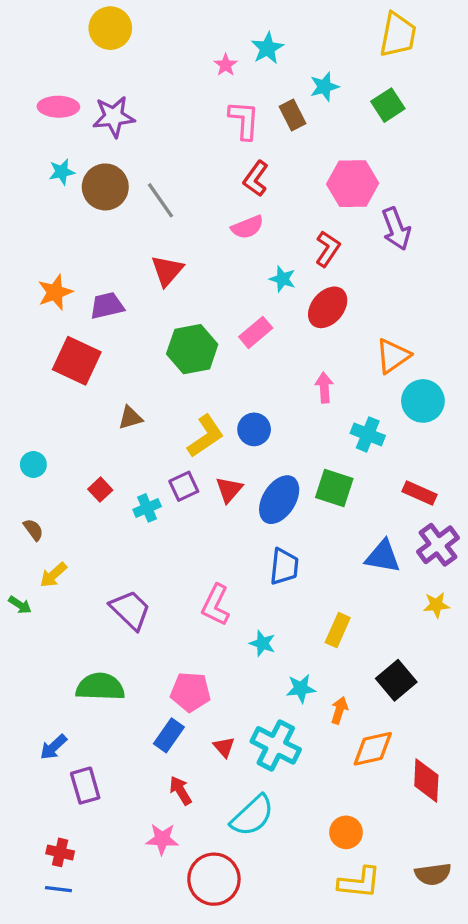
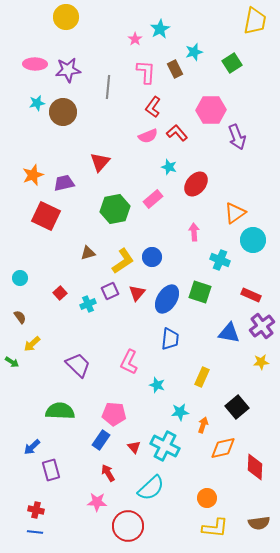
yellow trapezoid: (398, 35) -> (255, 21), moved
gray line: (160, 200) -> (108, 87), moved, turned 40
red L-shape: (328, 249) -> (177, 133), moved, turned -75
brown triangle: (130, 418) -> (88, 253), moved

